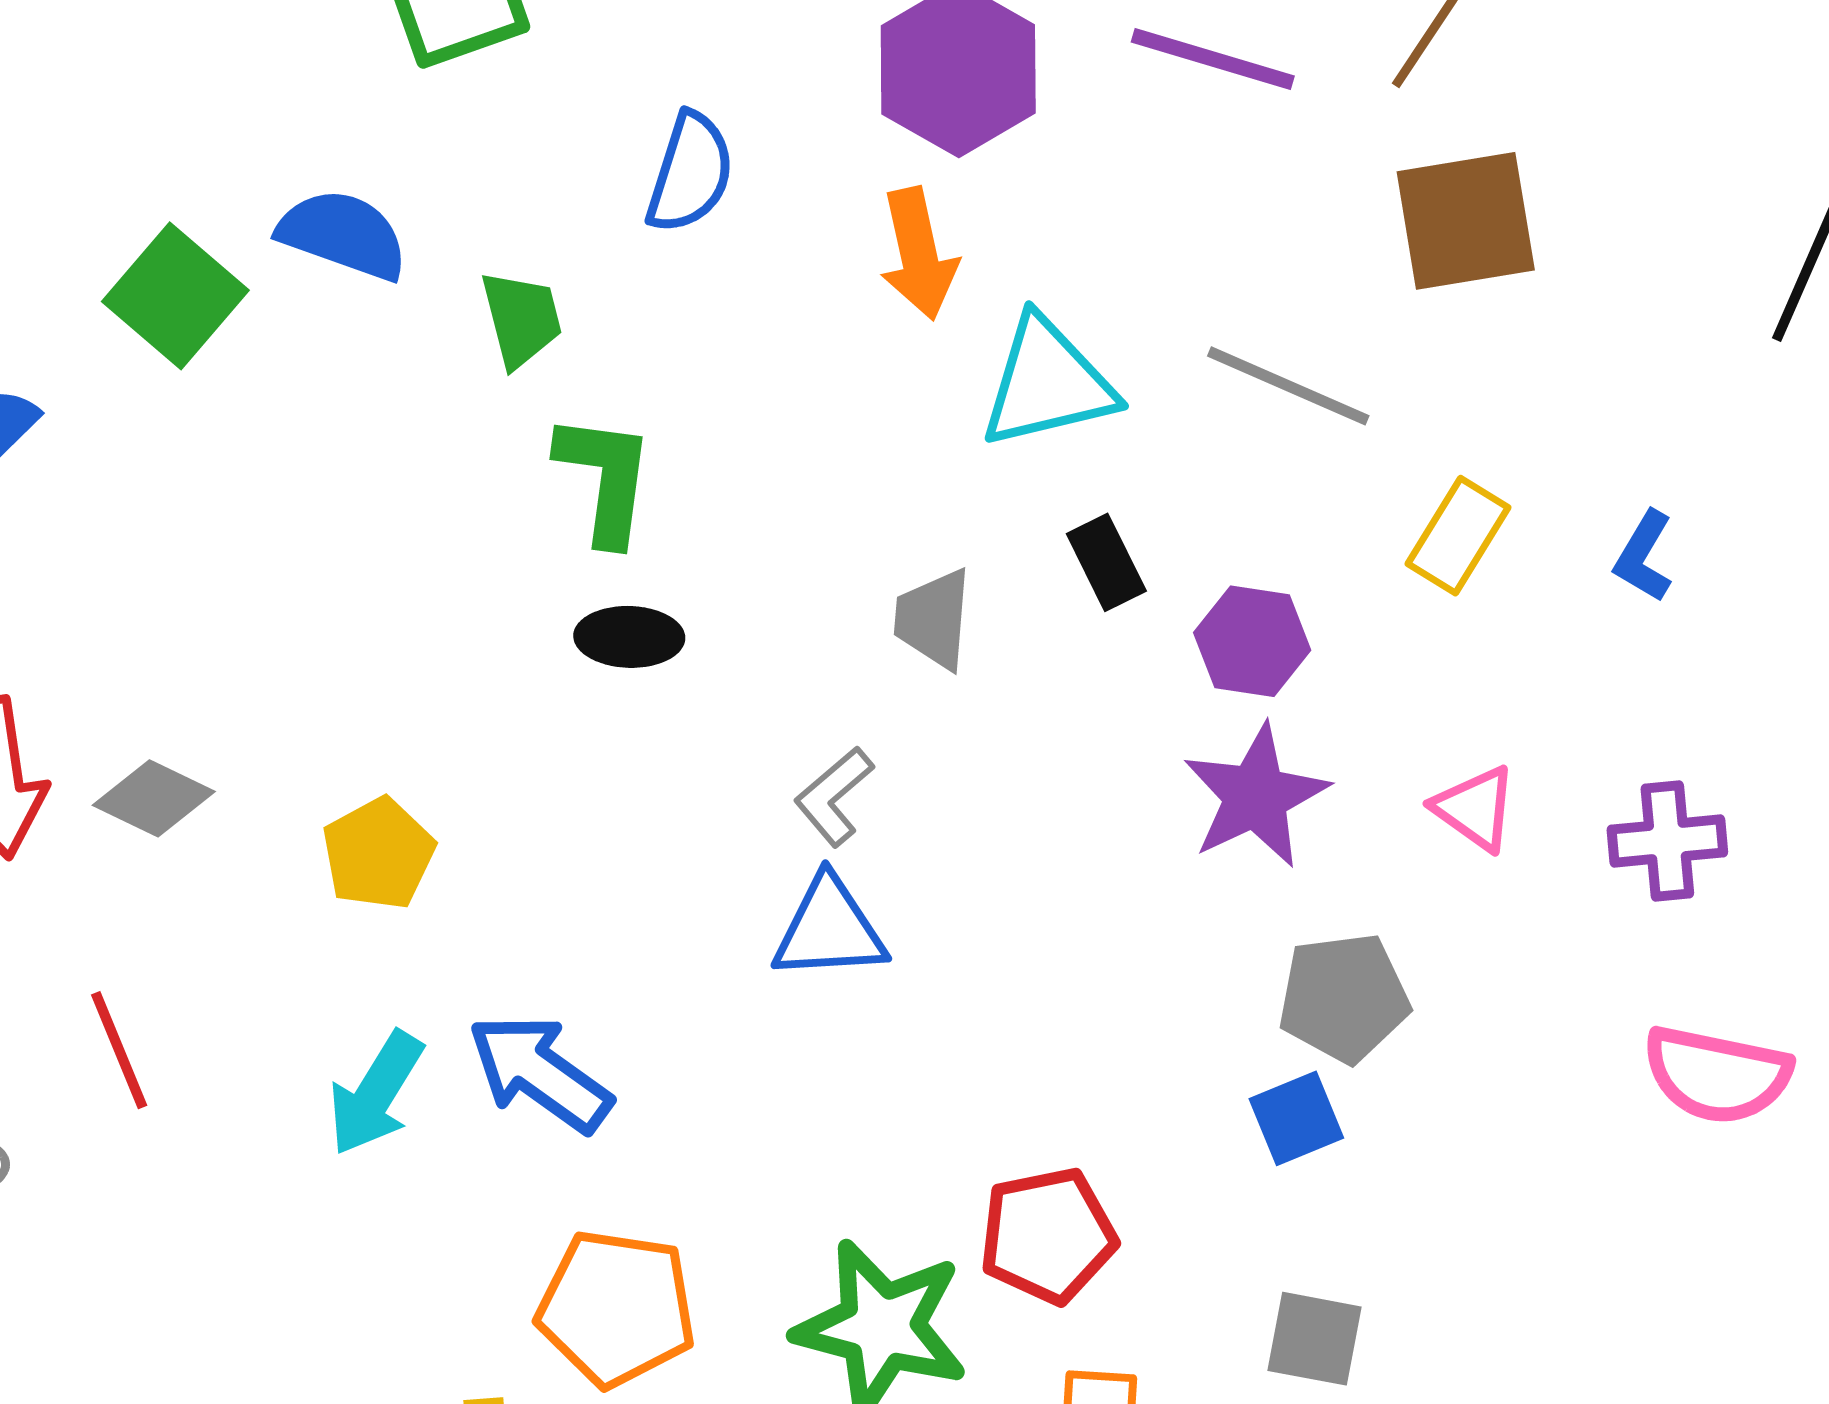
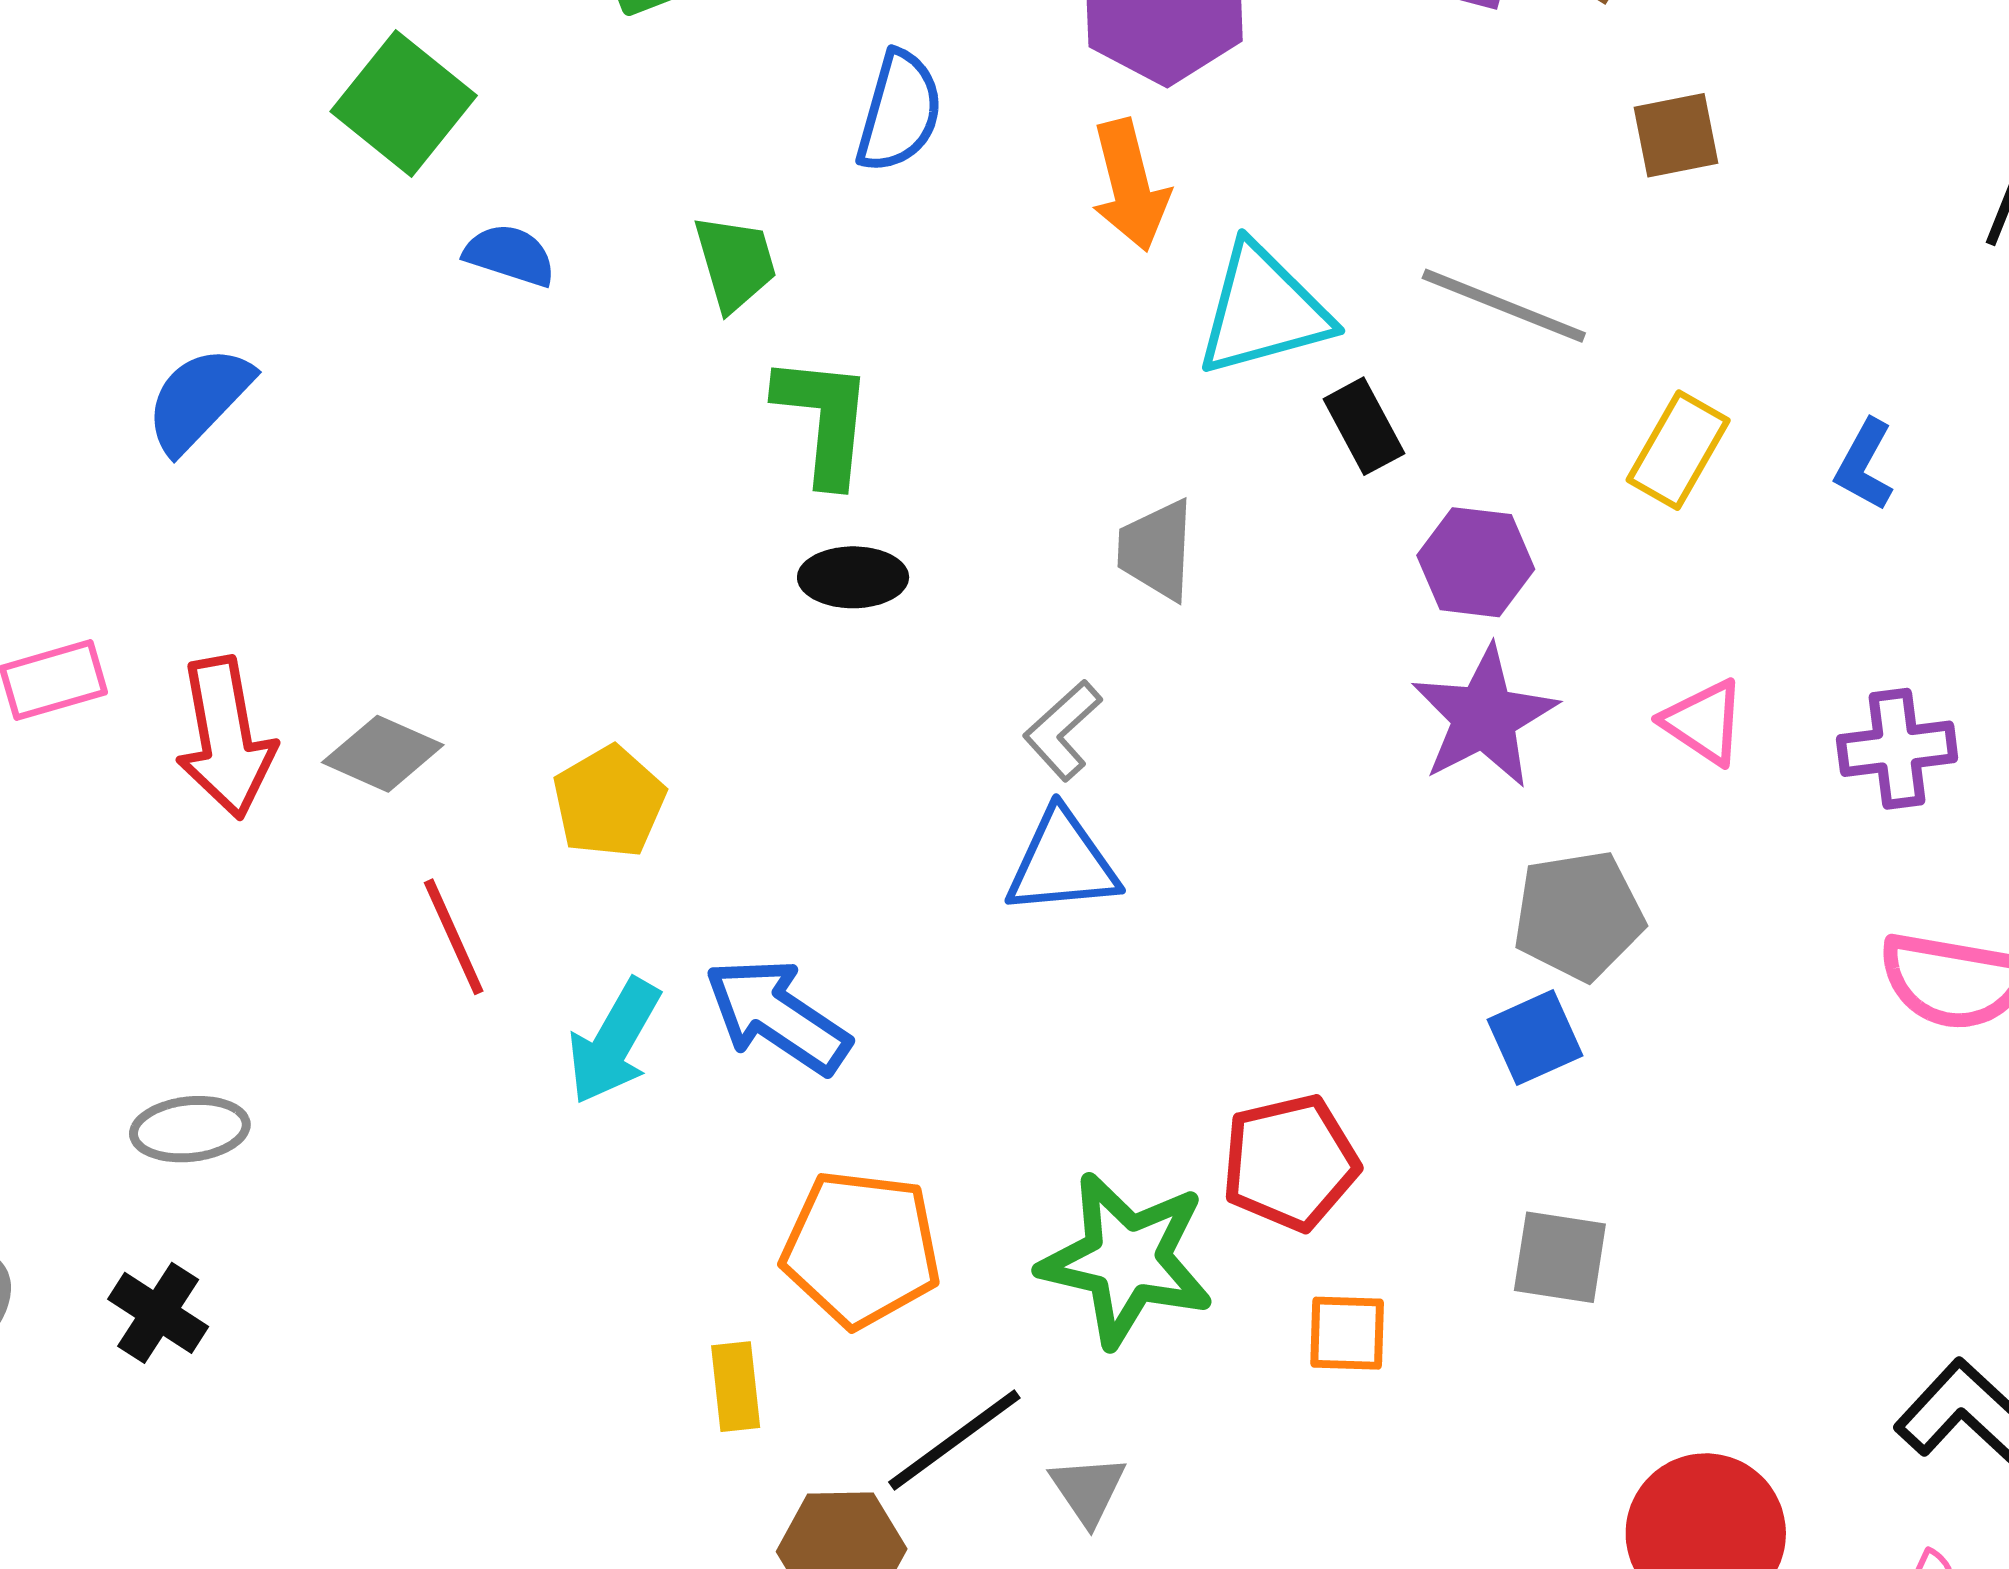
brown square: (1466, 221) -> (1676, 135), size x0.6
blue semicircle: (343, 235) -> (510, 255), moved, size x0.7
green square: (175, 296) -> (404, 103), moved
black rectangle: (1106, 562) -> (1364, 426), moved
red line: (119, 1050) -> (454, 937), moved

